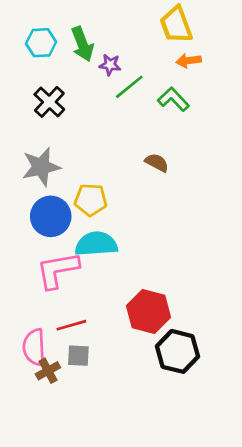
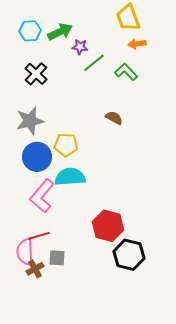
green arrow: (82, 44) -> (60, 32), turned -95
pink L-shape: (58, 270) -> (42, 196), turned -40
red line: (71, 325) -> (39, 236), moved

